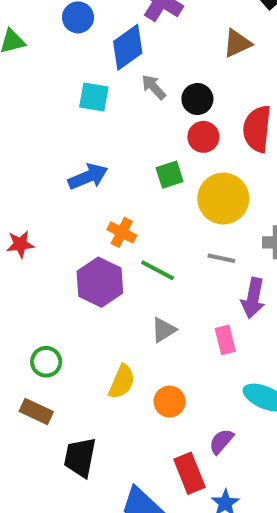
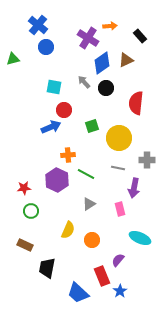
blue diamond: (128, 47) -> (102, 63), moved
red circle: (203, 137) -> (64, 110), moved
orange cross: (122, 232) -> (68, 155), turned -32
red star: (20, 244) -> (24, 188), moved
green circle: (46, 362) -> (31, 211), moved

